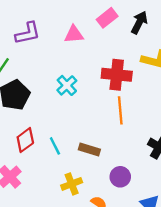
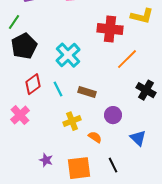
cyan cross: (67, 85) -> (68, 55), moved, size x1.4
orange line: (120, 110) -> (127, 59), moved, turned 50

